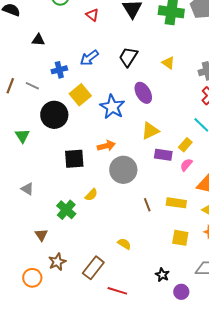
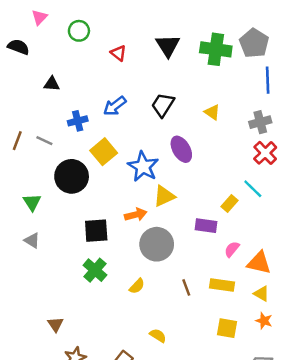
yellow triangle: (150, 131) -> (164, 196), moved
yellow rectangle: (185, 145) -> (229, 204), moved
pink semicircle: (186, 165) -> (232, 249), moved
gray triangle: (27, 189) -> (32, 241), moved
yellow semicircle: (91, 195) -> (137, 286), moved
green cross: (66, 210) -> (95, 270), moved

